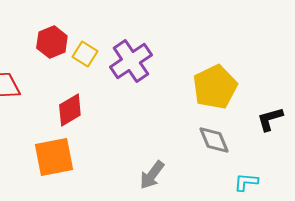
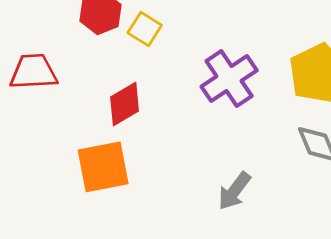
purple cross: (131, 61) -> (229, 79), moved

